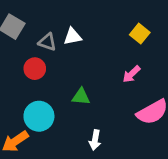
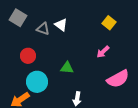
white triangle: (73, 36) -> (61, 25), turned 48
red circle: (35, 69) -> (28, 56), moved

